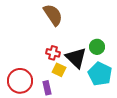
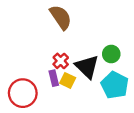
red cross: (53, 53) -> (61, 61), turned 32
purple rectangle: (47, 88) -> (54, 78), moved

